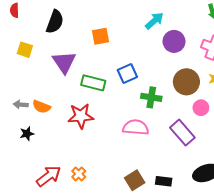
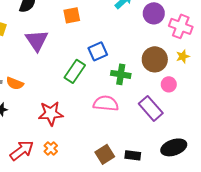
purple circle: (174, 41) -> (154, 13), moved
green rectangle: (93, 83) -> (75, 71), moved, turned -70
red star: (81, 116) -> (51, 113), moved

